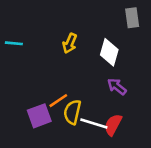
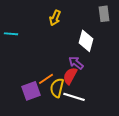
yellow arrow: (70, 43) -> (55, 18), moved
purple arrow: (117, 87) -> (76, 63), moved
red semicircle: (113, 125) -> (70, 76), moved

